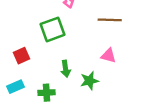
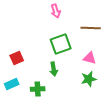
green square: (52, 29) -> (61, 44), moved
green star: (89, 81) -> (89, 79), moved

